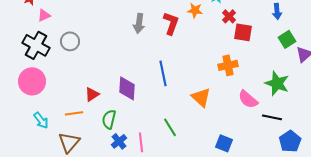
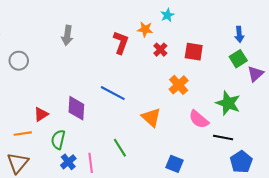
blue arrow: (277, 11) -> (239, 34), moved
red cross: (229, 16) -> (160, 50), moved
gray arrow: (139, 23) -> (67, 35), moved
orange cross: (228, 65) -> (179, 85), turned -30
blue line: (163, 73) -> (113, 93), turned -50

